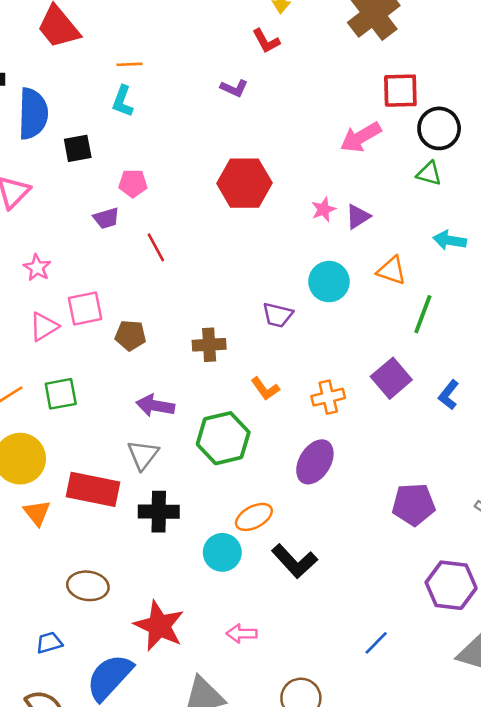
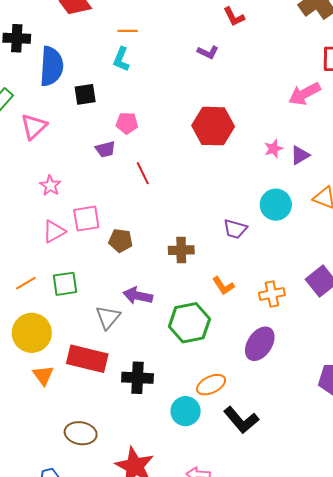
gray triangle: (143, 455) -> (108, 317), moved

